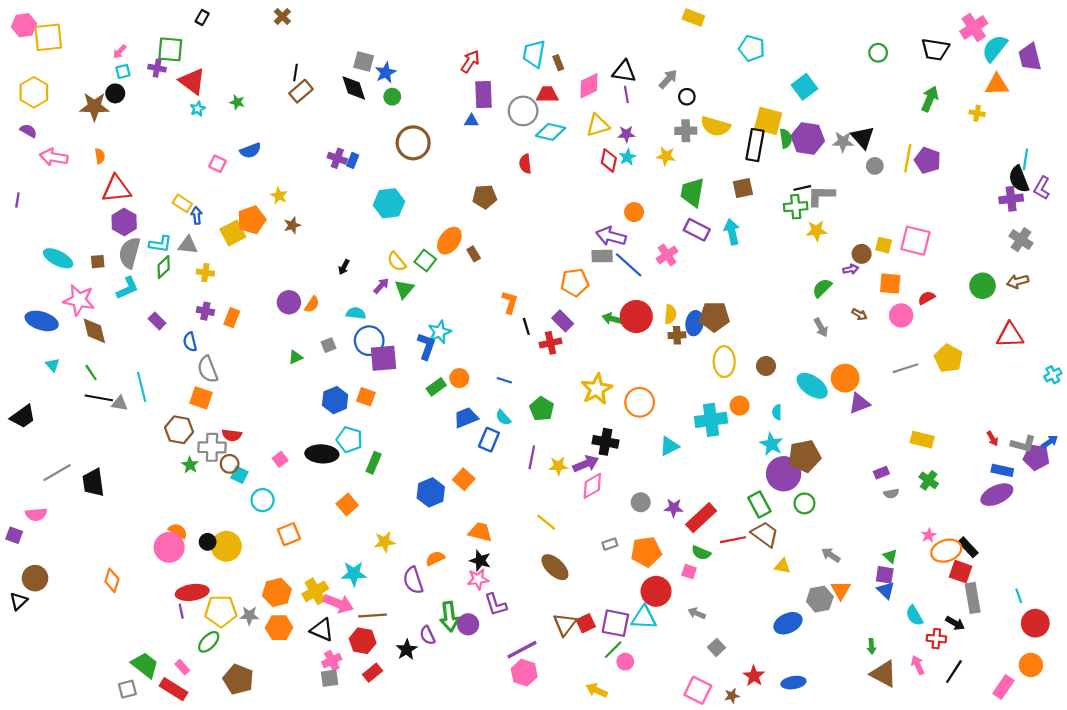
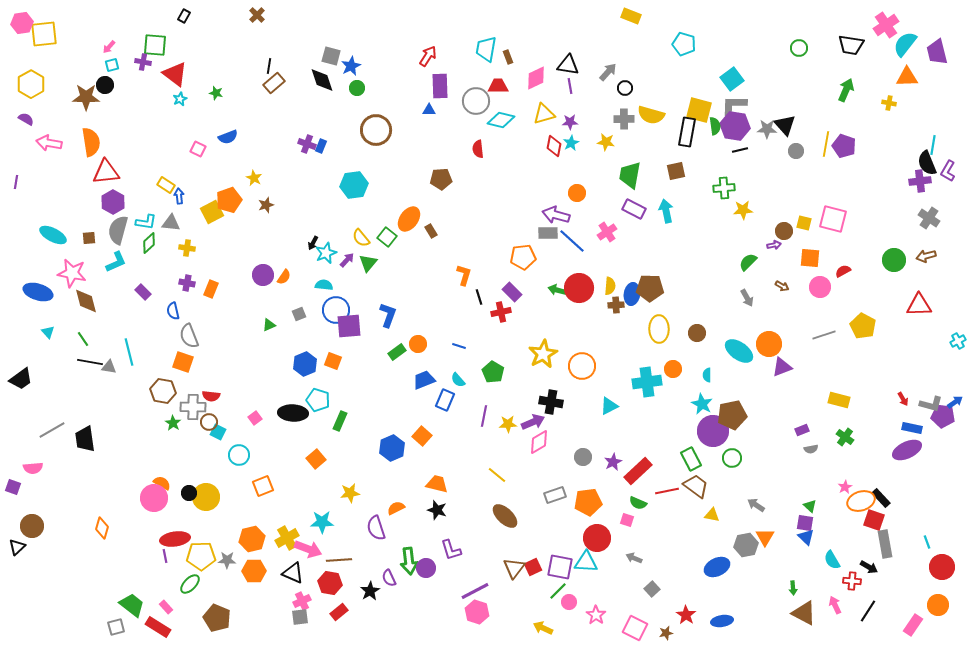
orange semicircle: (100, 156) -> (91, 142), size x2.0
black line: (802, 188) -> (740, 150), moved
gray L-shape: (821, 196) -> (734, 105), moved
cyan star: (440, 332) -> (326, 253), moved
purple star: (674, 508) -> (613, 462), turned -30
gray rectangle: (610, 544) -> (555, 495), size x1.5
pink star: (478, 579) -> (596, 615), moved, turned -30

